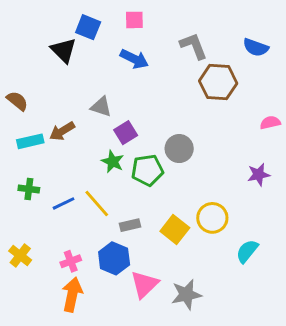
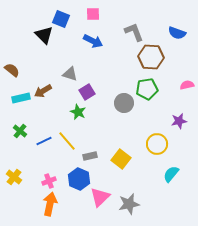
green pentagon: (147, 170) -> (147, 89), moved
green cross: (29, 189) -> (20, 131), turned 32
yellow circle: (212, 218) -> (157, 144), moved

